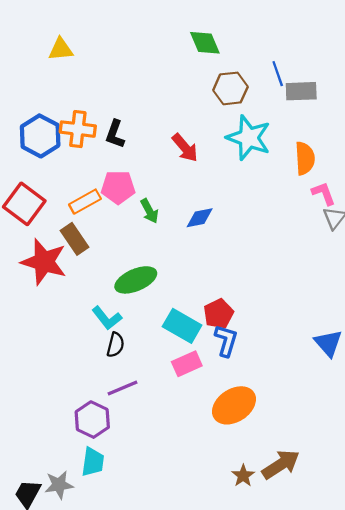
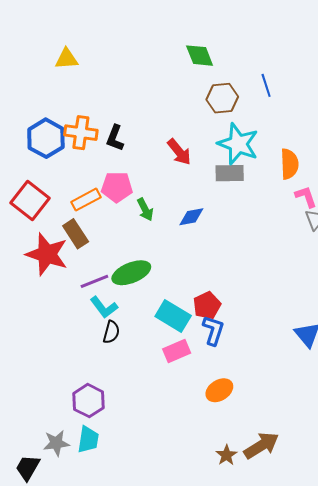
gray rectangle: (301, 91) -> (230, 173), moved
purple line: (123, 388) -> (94, 281), moved
orange ellipse: (234, 405) -> (219, 390), size x0.7
gray star: (59, 485) -> (56, 443), moved

